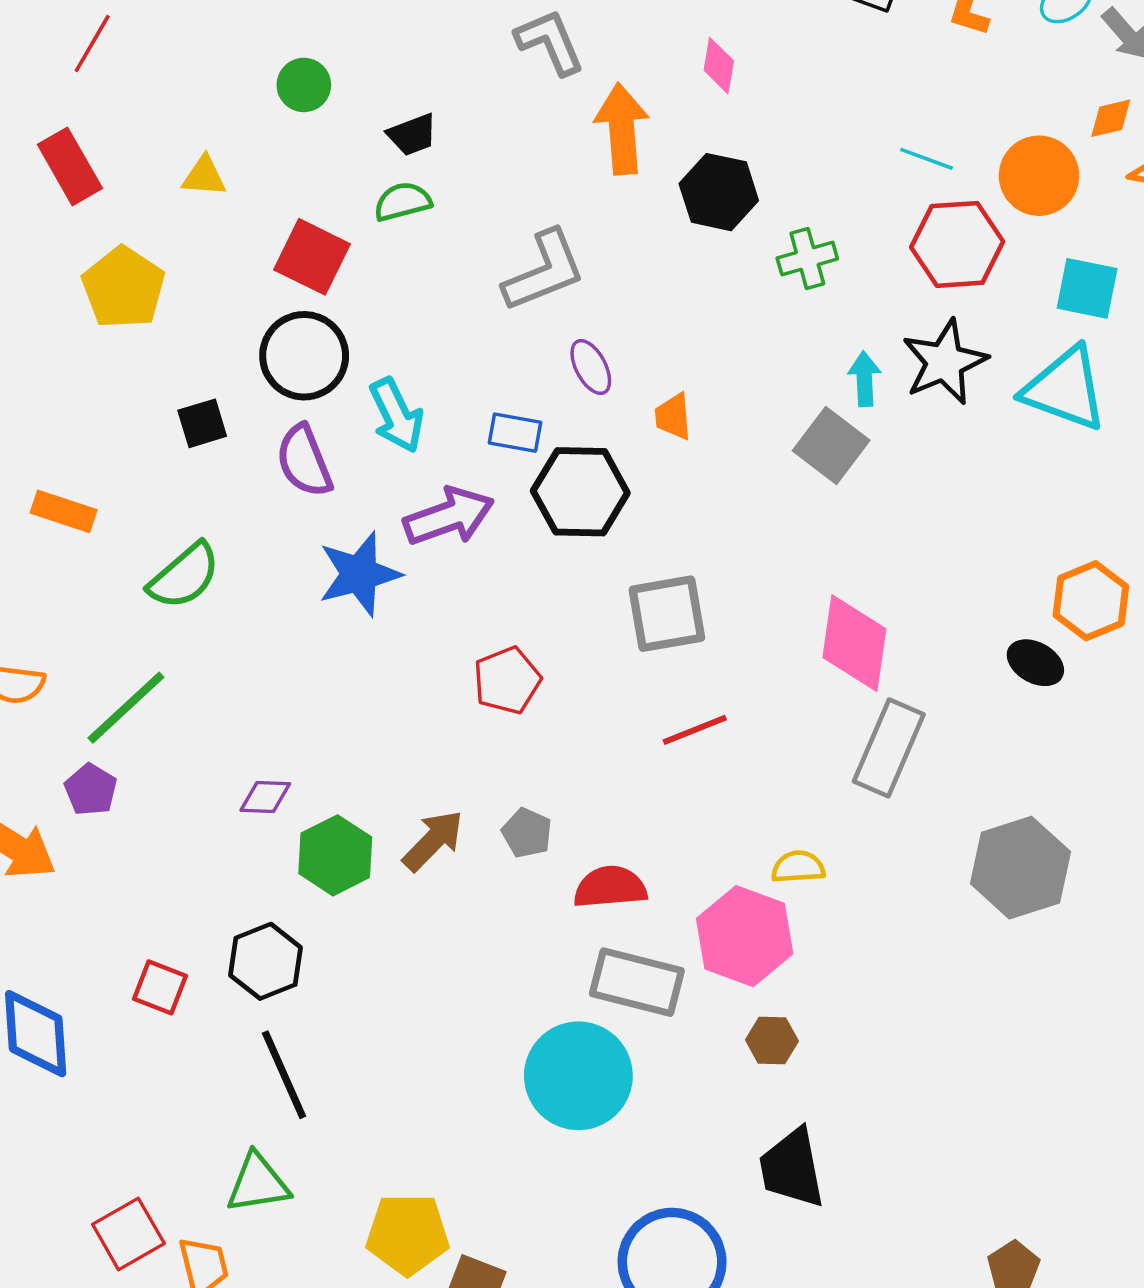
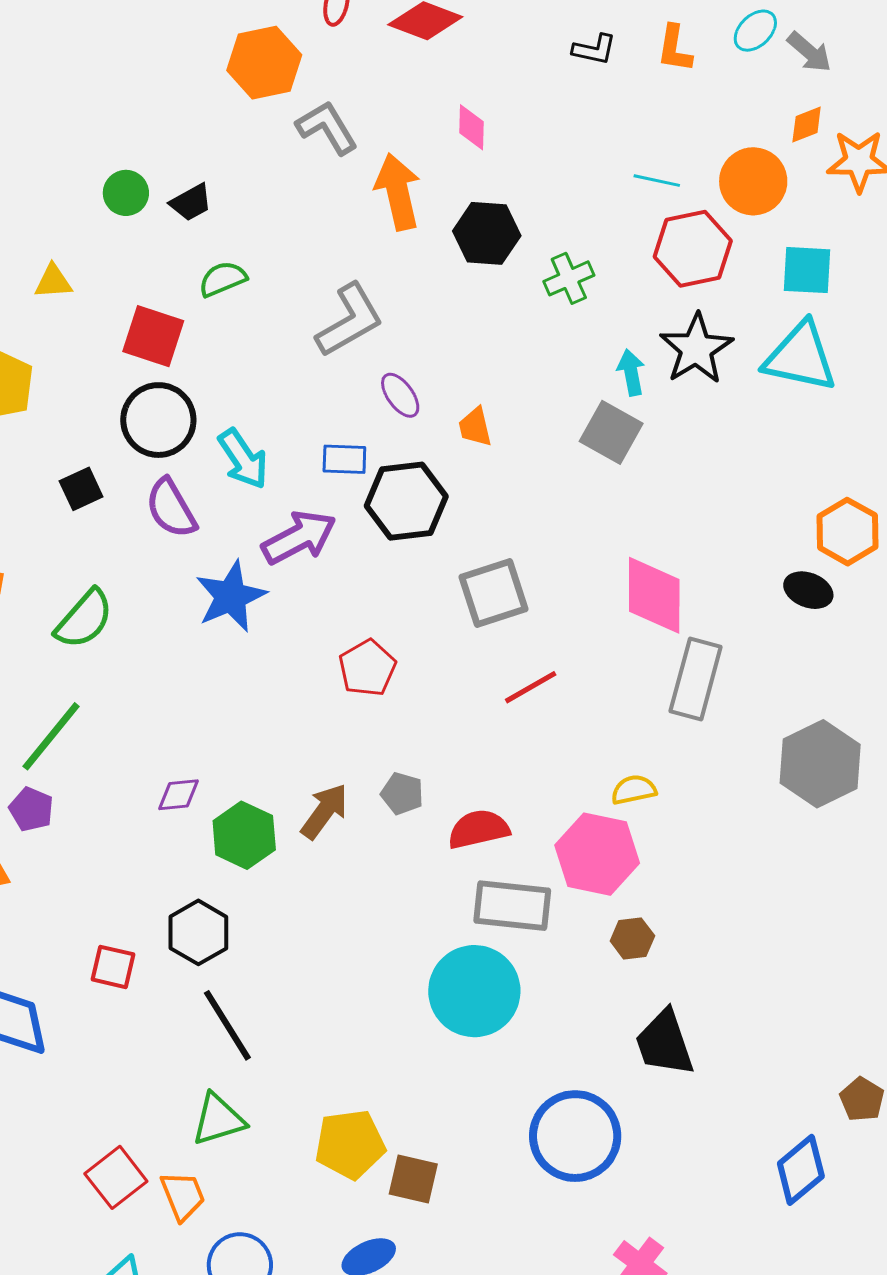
black trapezoid: (412, 135) -> (191, 202), moved

